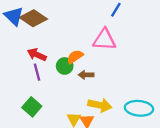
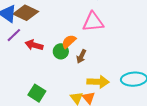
purple line: (37, 72) -> (14, 35), moved, turned 70
brown arrow: (86, 75) -> (81, 56), turned -56

